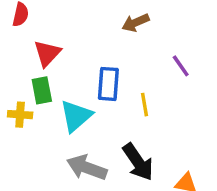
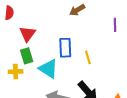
purple line: (181, 66) -> (115, 25), moved, turned 40
cyan triangle: (76, 116) -> (48, 69), turned -40

